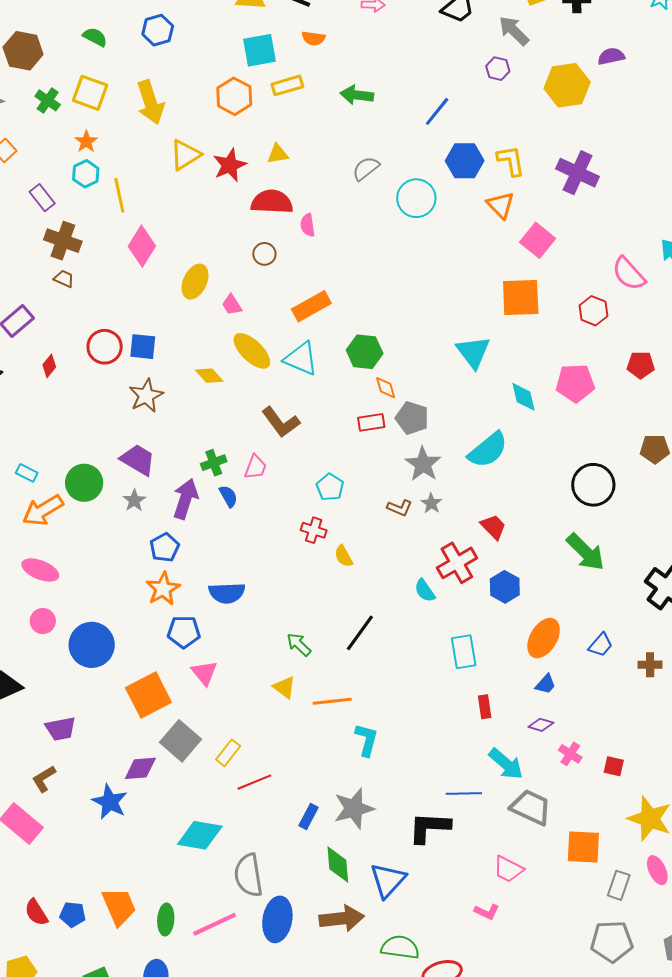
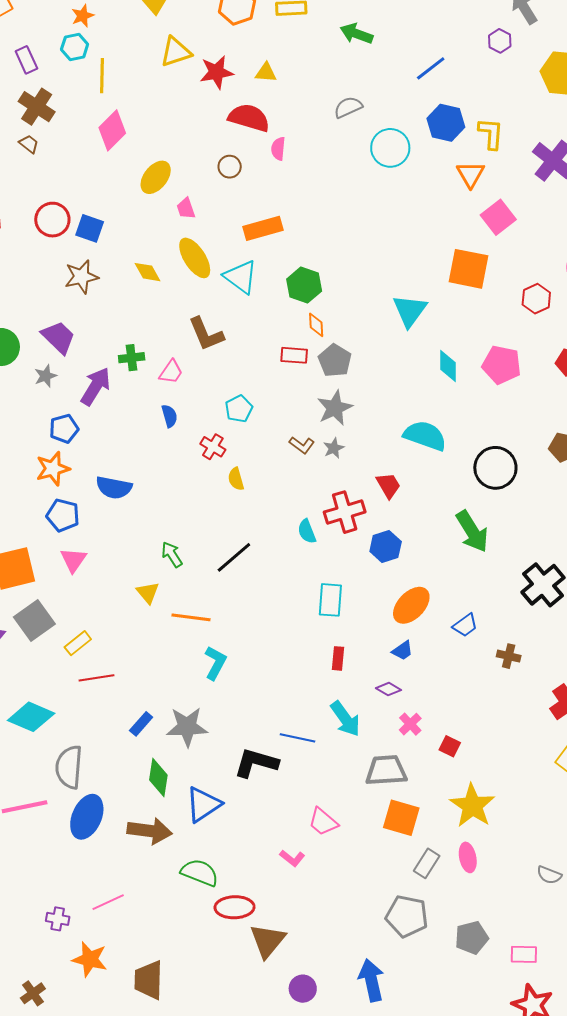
cyan semicircle: (488, 450) -> (425, 436), moved, turned -135
blue semicircle: (228, 496) -> (169, 416), moved
gray trapezoid: (531, 807) -> (386, 770), moved, turned -42

